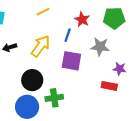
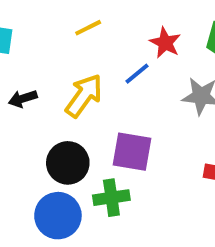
blue line: (68, 35) -> (137, 74), turned 32
purple square: (71, 61) -> (132, 152), moved

